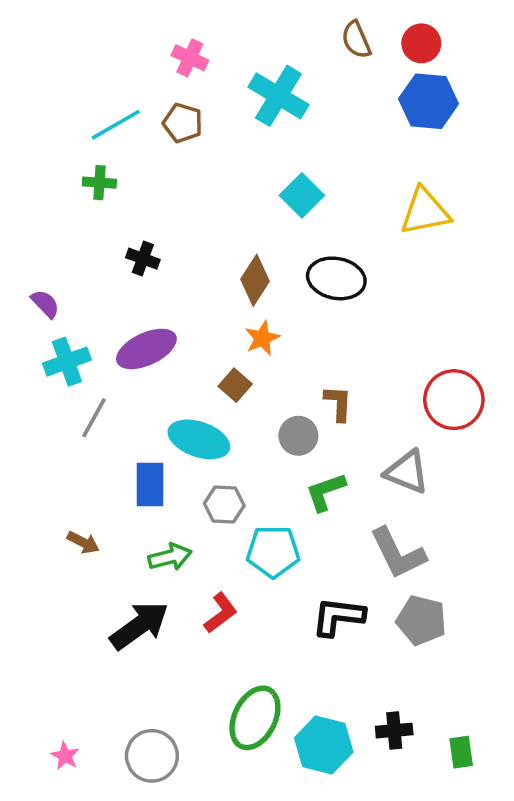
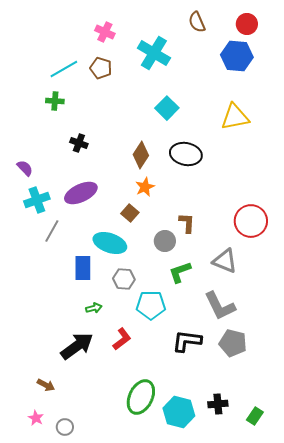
red circle: (421, 43) -> (247, 24), moved
brown arrow: (83, 542) -> (46, 385), moved
green arrow: (170, 557) -> (94, 308), size x0.7
green rectangle: (461, 752) -> (255, 416), turned 42
gray circle: (152, 756) -> (65, 427), moved, size x0.6

